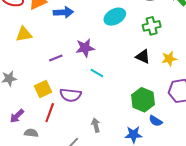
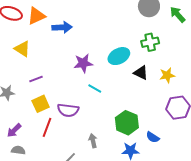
cyan ellipse: (115, 17) -> (119, 56), moved
yellow triangle: (24, 34) -> (22, 49), turned 42
purple line: (56, 58) -> (36, 79), moved
green hexagon: (143, 100) -> (127, 123), moved
gray semicircle: (31, 133) -> (18, 150), moved

